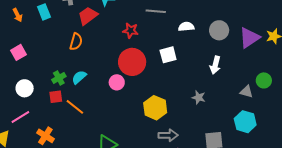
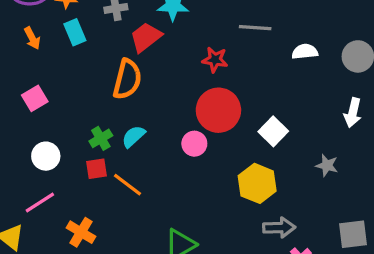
orange semicircle: (76, 42) -> (127, 79), size x1.4
white square: (168, 55) -> (273, 131), moved, turned -30

